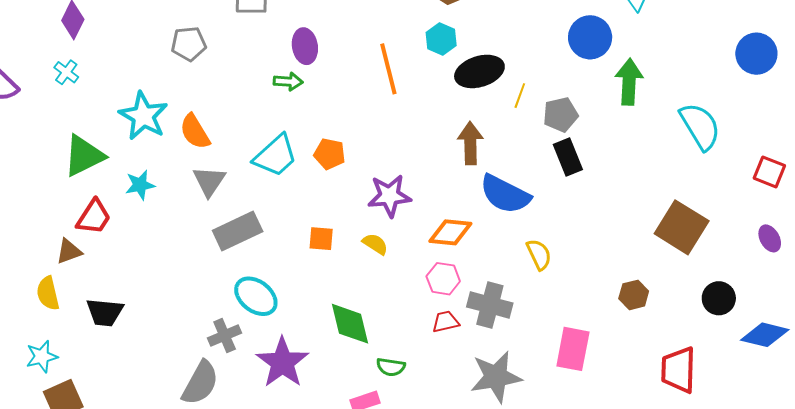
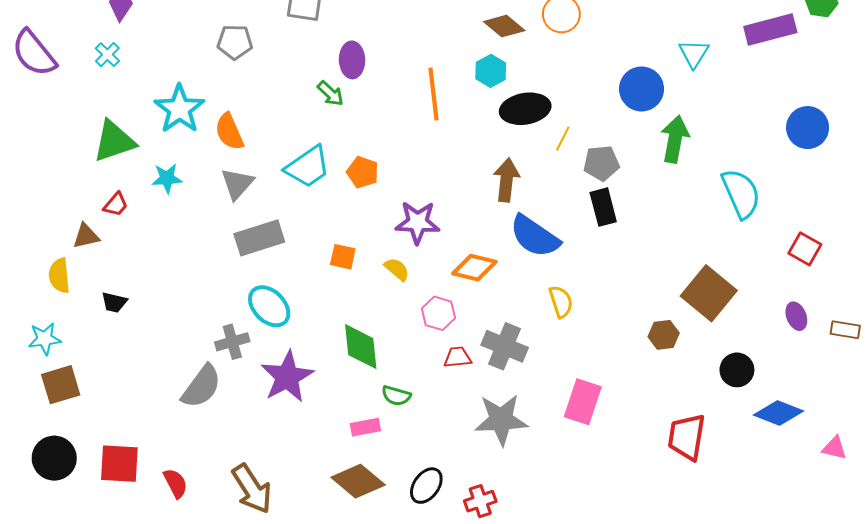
green arrow: (288, 82) -> (330, 93), turned 32
red trapezoid: (94, 217) -> (116, 205), size x0.7
pink hexagon: (443, 279) -> (438, 313), moved
brown hexagon: (634, 295) -> (664, 335), moved
black trapezoid: (105, 312) -> (114, 302), size x0.7

